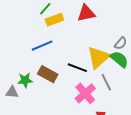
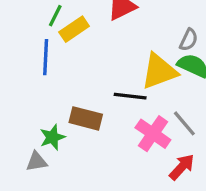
blue line: (42, 46) -> (46, 57), moved, turned -50
yellow triangle: (98, 57) -> (159, 71), turned 35
gray line: (106, 82) -> (184, 123), moved

